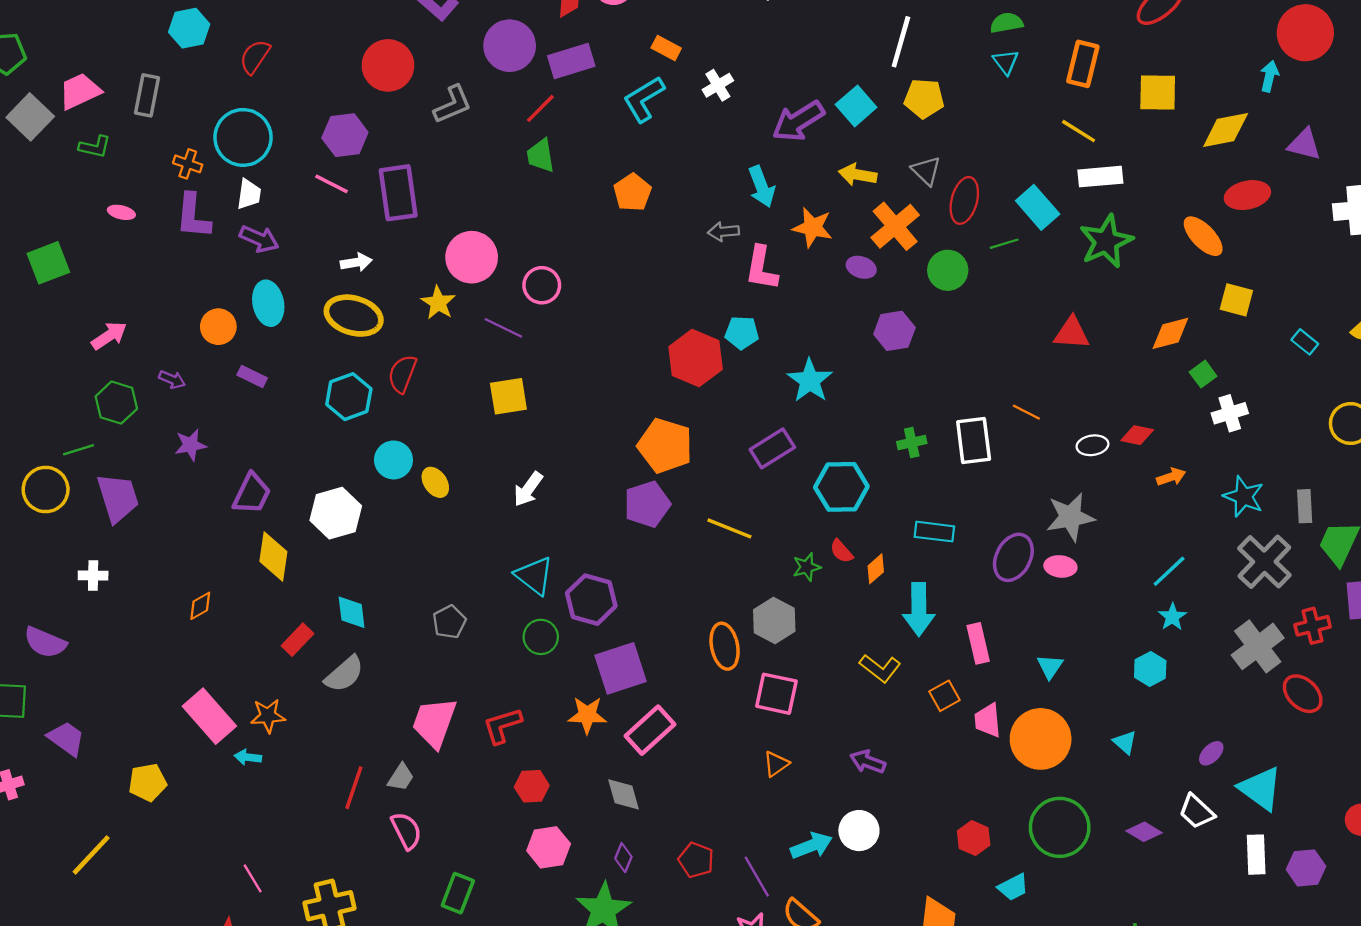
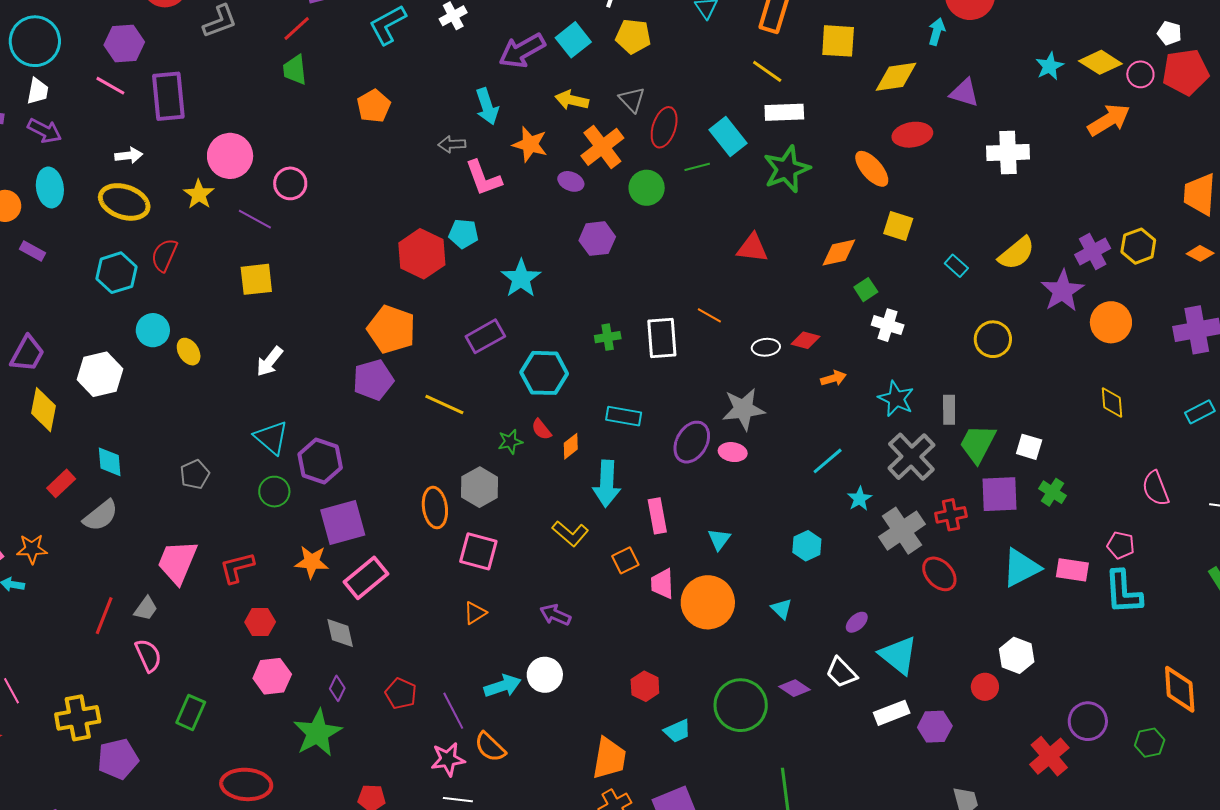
pink L-shape: (761, 268) -> (483, 178), turned -33
white cross: (1230, 413) -> (888, 325), turned 32
cyan star: (1172, 617) -> (859, 499), moved
green circle: (1060, 827) -> (741, 705), moved
white rectangle: (1256, 855) -> (892, 713), turned 68

